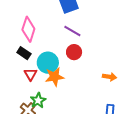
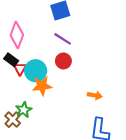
red triangle: (31, 74) -> (20, 69), moved
orange arrow: (110, 77) -> (95, 95), moved

